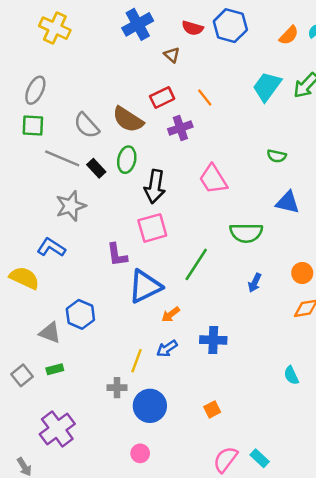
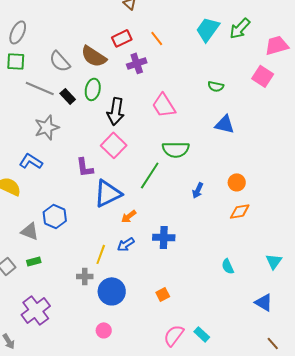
pink square: (152, 228) -> (114, 145), turned -30
green semicircle: (246, 233) -> (176, 149), moved

